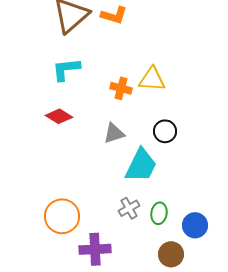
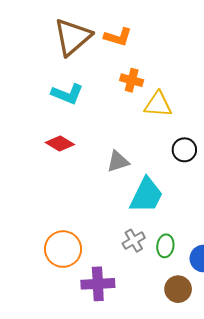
cyan L-shape: (66, 69) -> (67, 94), turned -152
orange cross: (121, 88) -> (132, 80), moved
black circle: (165, 131) -> (184, 150), moved

